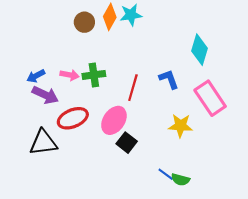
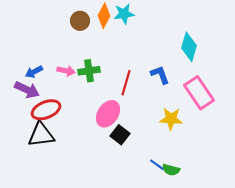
purple arrow: (45, 95) -> (27, 90), moved
red ellipse: (73, 118) -> (46, 110), moved

